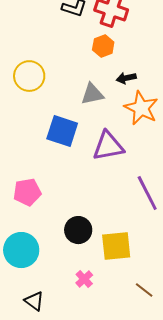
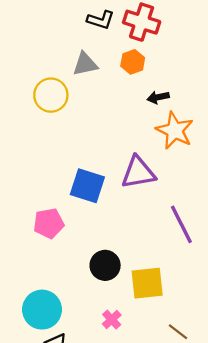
gray triangle: (92, 94) -> (85, 64), moved
blue square: (62, 131) -> (87, 186), moved
cyan circle: (21, 250) -> (42, 310), moved

